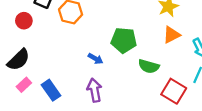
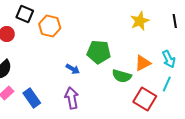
orange triangle: (172, 35) -> (143, 63), moved

